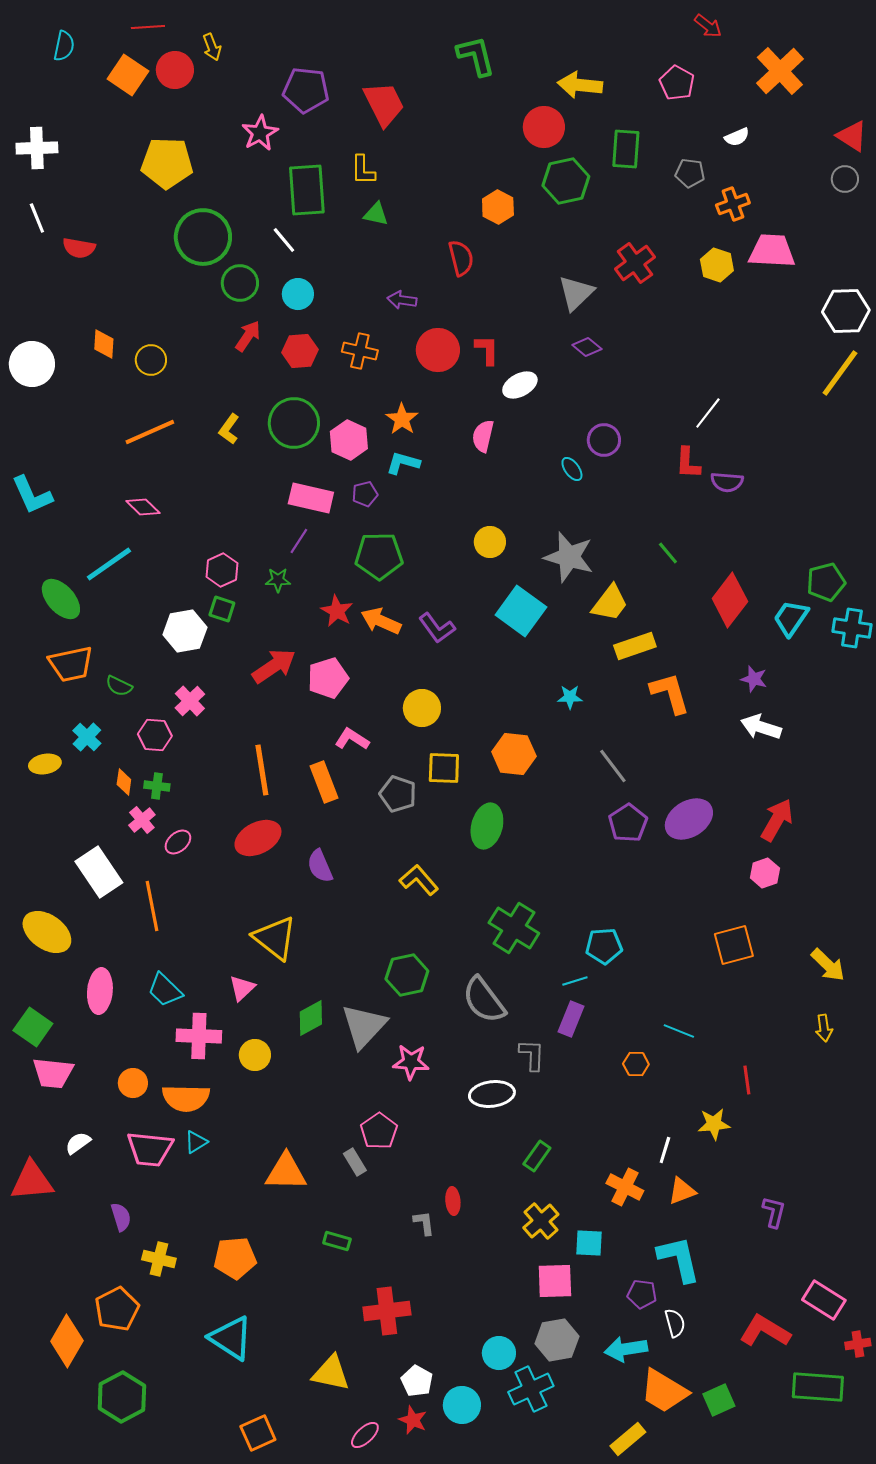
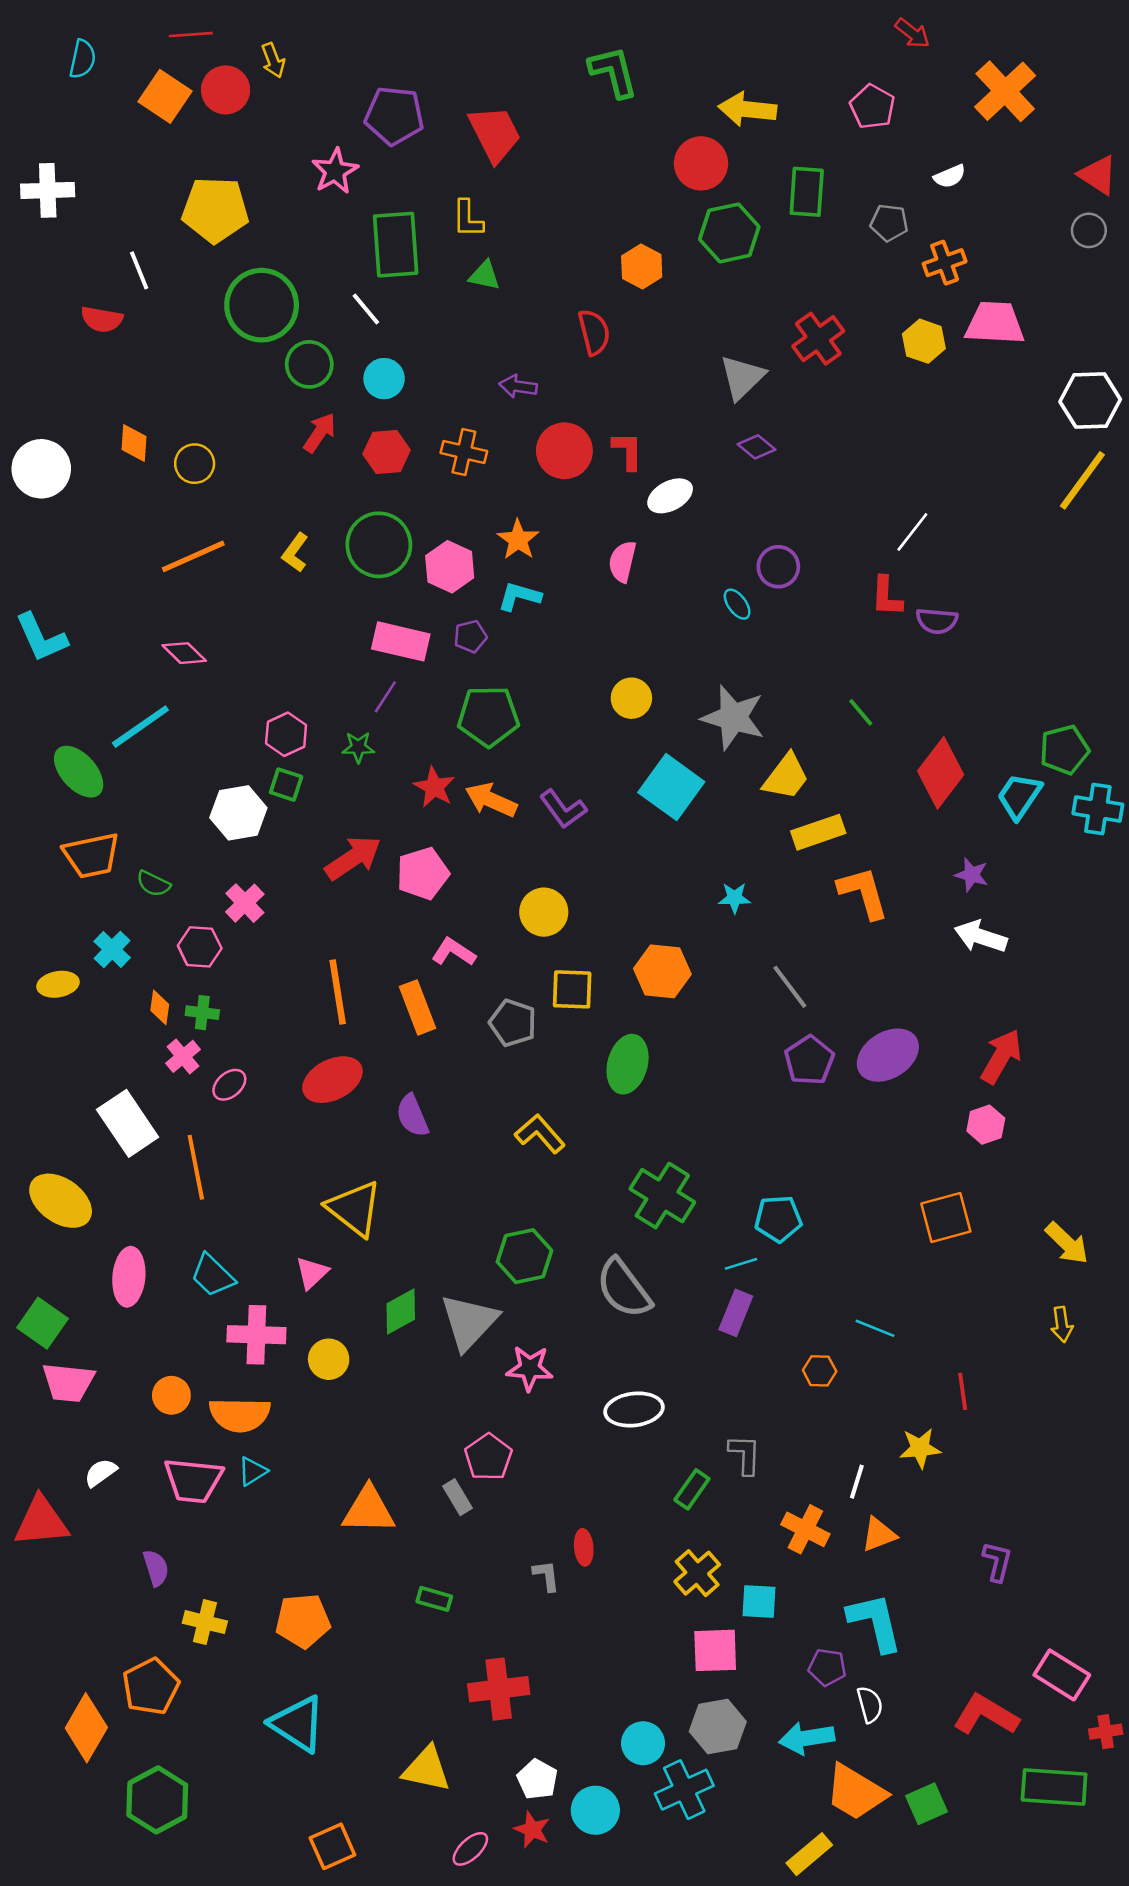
white line: (37, 218) -> (139, 270), moved
gray L-shape: (532, 1055) -> (745, 1455), moved

